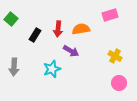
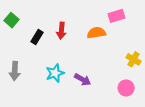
orange semicircle: (81, 29) -> (96, 33), moved
purple arrow: (71, 51) -> (83, 79), moved
yellow cross: (115, 56) -> (134, 59), moved

